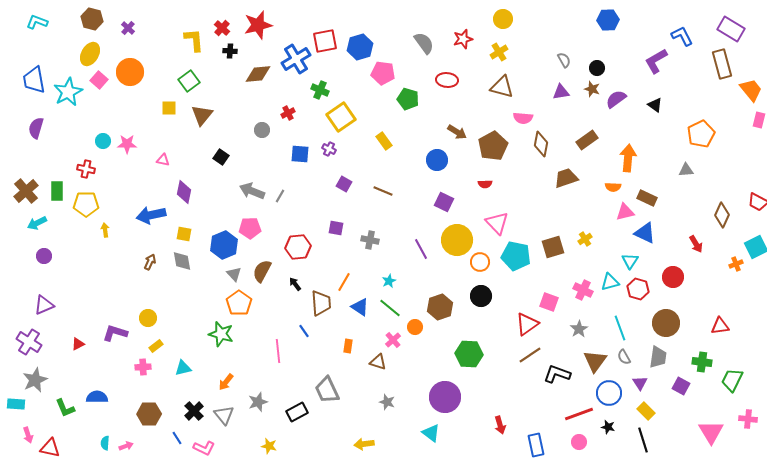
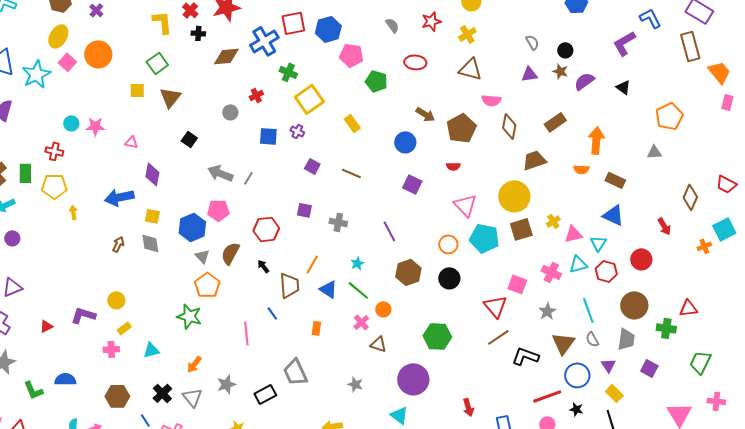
gray semicircle: (424, 43) -> (392, 25), size x0.7
pink triangle: (625, 212) -> (573, 234), moved
yellow circle: (457, 240) -> (514, 196), moved
brown hexagon: (440, 307) -> (408, 272), moved
red triangle: (527, 324) -> (495, 306), turned -35
brown triangle: (378, 362) -> (378, 344), moved
green cross: (702, 362) -> (666, 328), moved

